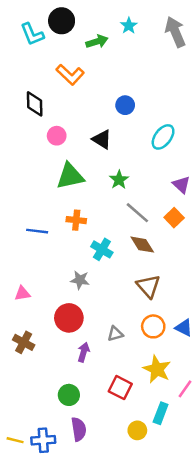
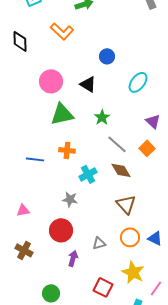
black diamond: (35, 104) -> (20, 41), moved
pink circle: (57, 136) -> (51, 81), size x1.5
cyan cross: (102, 249) -> (88, 174), turned 30
green circle: (69, 395) -> (51, 293), moved

